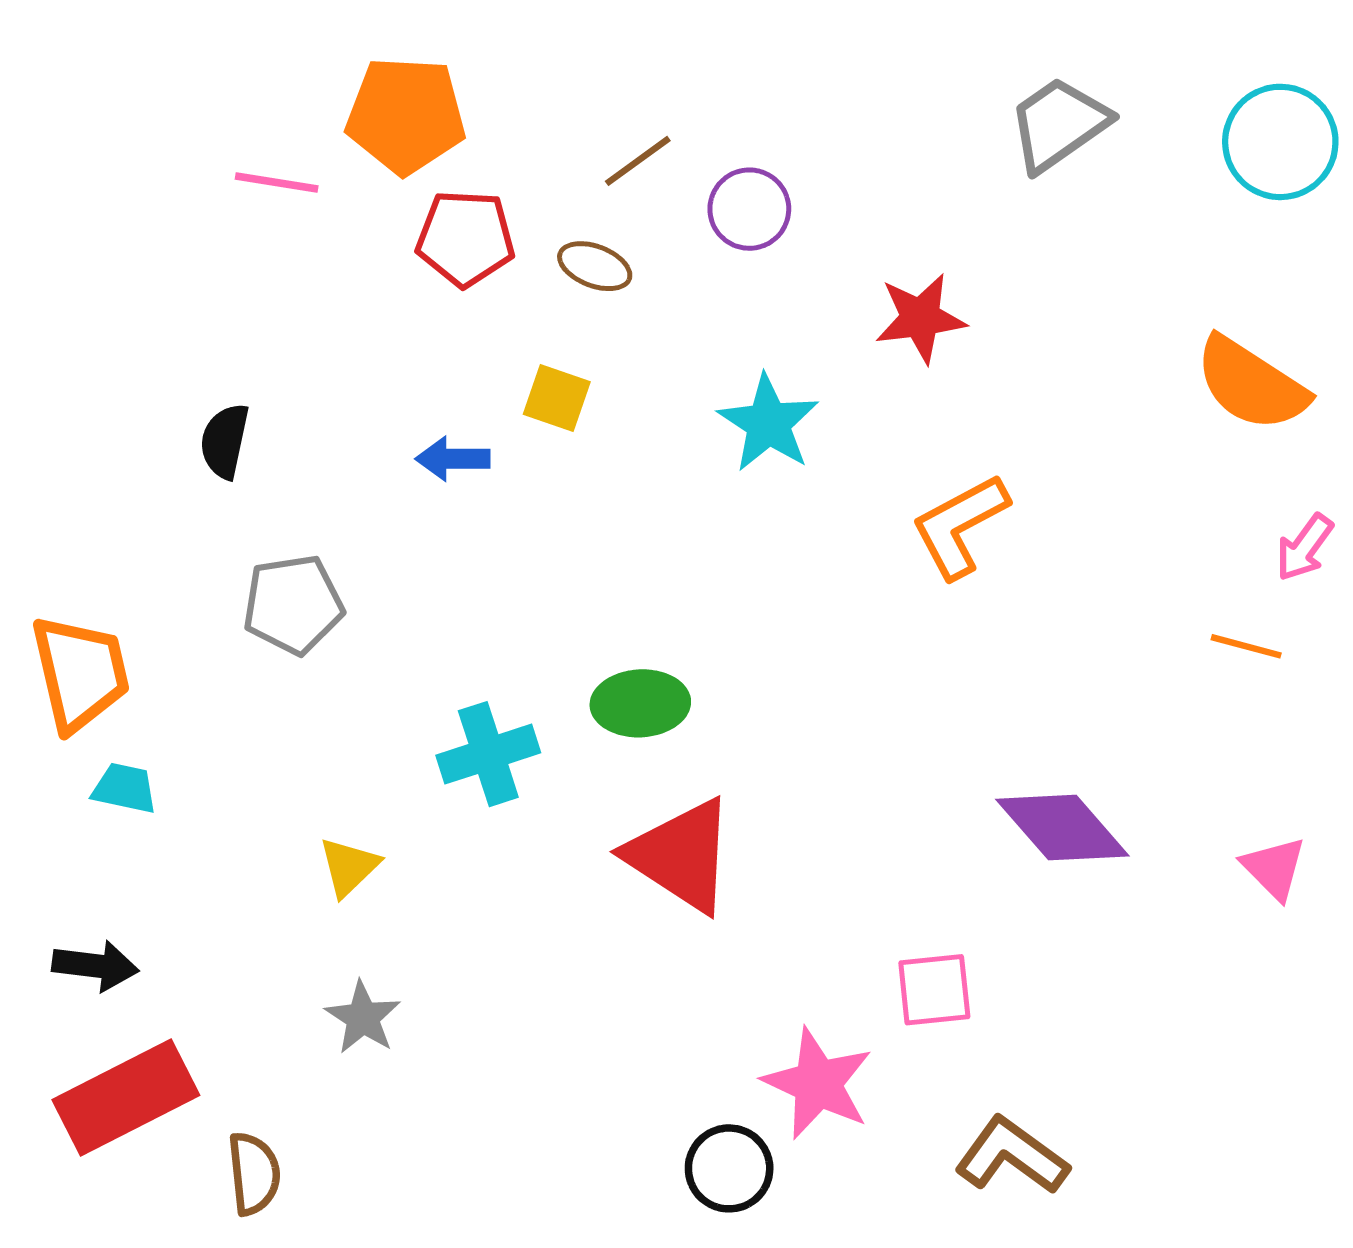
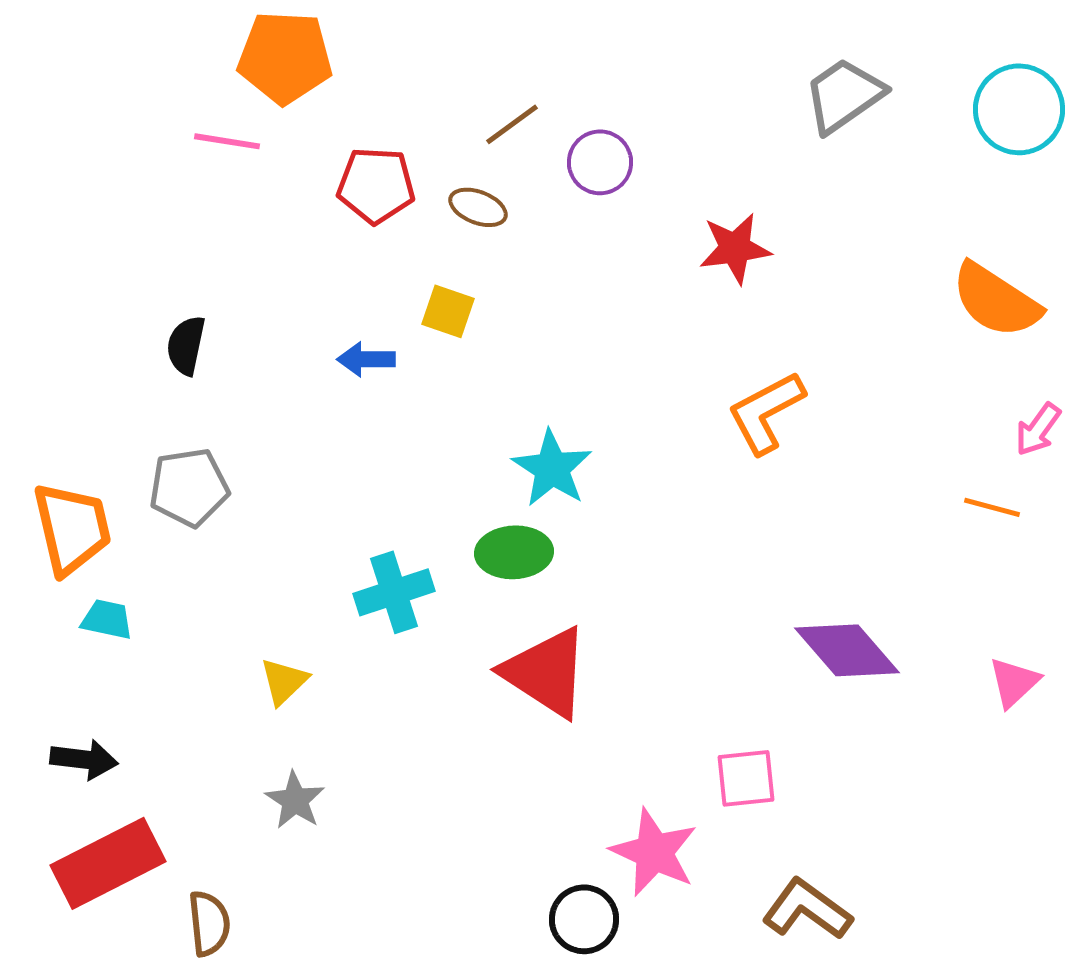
orange pentagon: (406, 115) -> (285, 57), moved
cyan star: (768, 423) -> (552, 468), moved
gray pentagon: (293, 604) -> (189, 487), moved
pink triangle: (1274, 868) -> (1014, 682), turned 32

